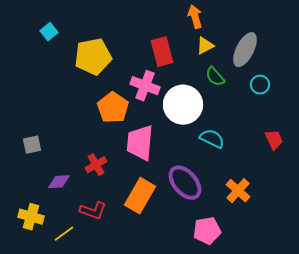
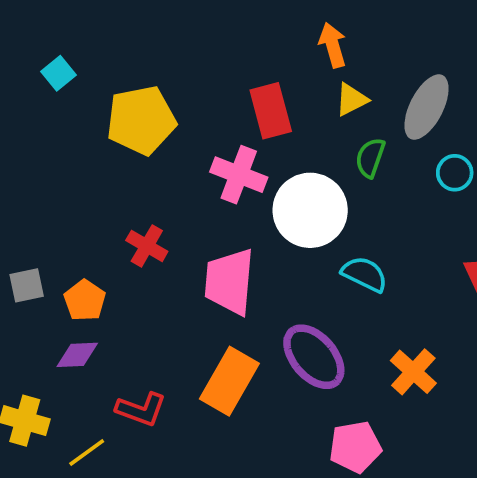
green semicircle: (215, 77) -> (370, 158), turned 60
orange pentagon: (113, 108) -> (85, 300), moved, size x0.7
red cross: (96, 165) -> (147, 246), moved, turned -30

